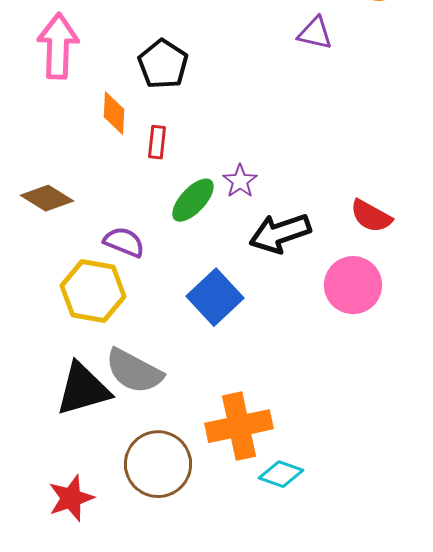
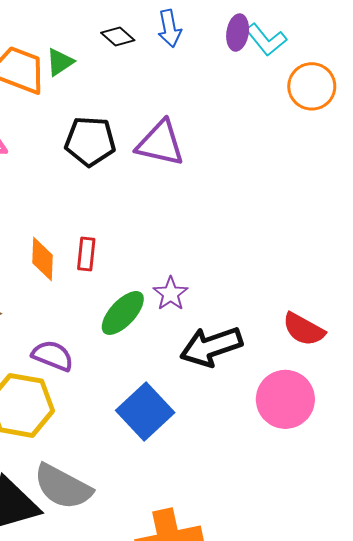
purple triangle: (315, 33) -> (160, 143), moved, size x1.4
black pentagon: (163, 64) -> (90, 141), moved, turned -30
orange diamond: (114, 113) -> (43, 259), moved

